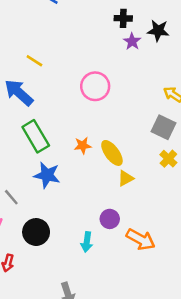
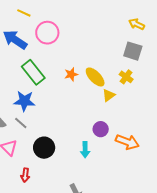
pink circle: (95, 86) -> (47, 33), moved
yellow cross: (168, 159) -> (126, 77), moved
blue star: (47, 175) -> (24, 101), moved

